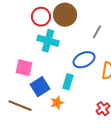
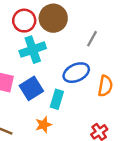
cyan cross: (48, 41) -> (33, 50), turned -35
blue square: (40, 87) -> (31, 88), moved

